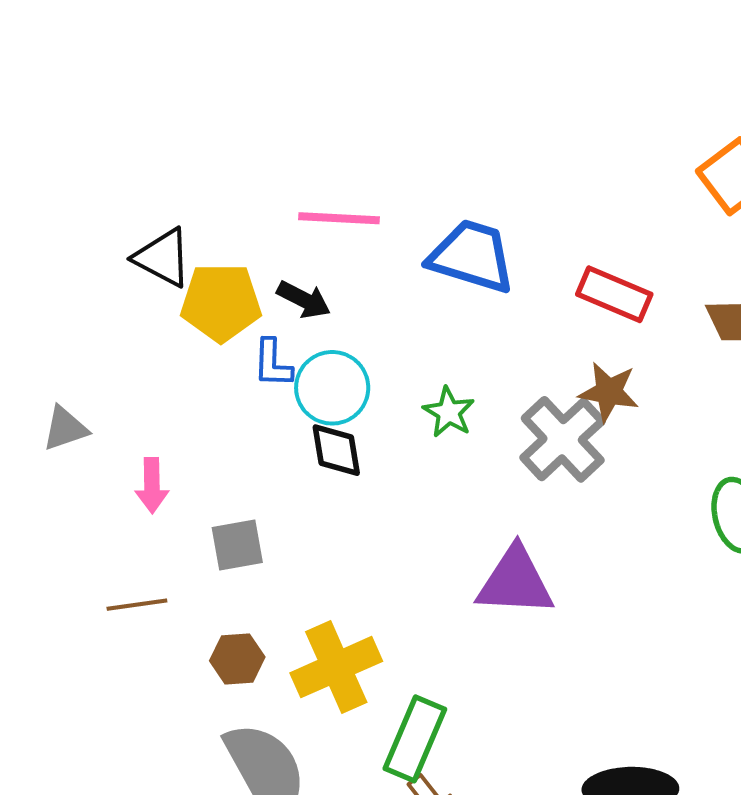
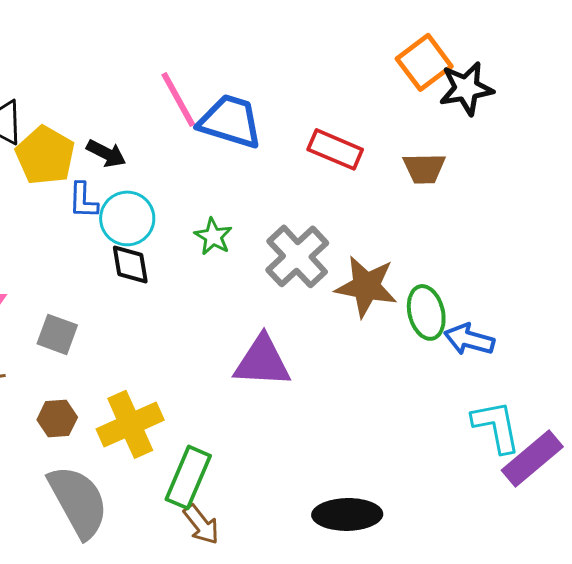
pink line: (339, 218) -> (178, 99), moved, turned 58
yellow pentagon: (221, 302) -> (45, 155), turned 30
brown star: (609, 392) -> (366, 286), moved, size x1.4
gray square: (237, 545) -> (57, 334), turned 30

